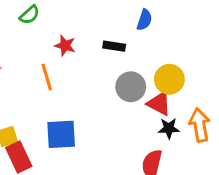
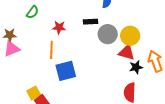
orange line: (47, 77) -> (51, 50), turned 30
gray circle: (131, 87) -> (108, 34), moved
blue square: (61, 134) -> (66, 71), moved

